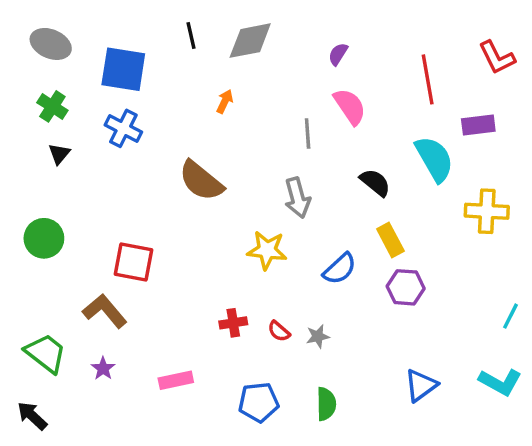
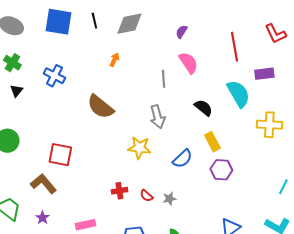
blue square: (123, 69) -> (58, 22), moved

